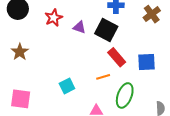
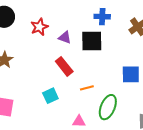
black square: (106, 30) -> (92, 41), turned -30
red rectangle: (117, 57) -> (64, 66), moved

